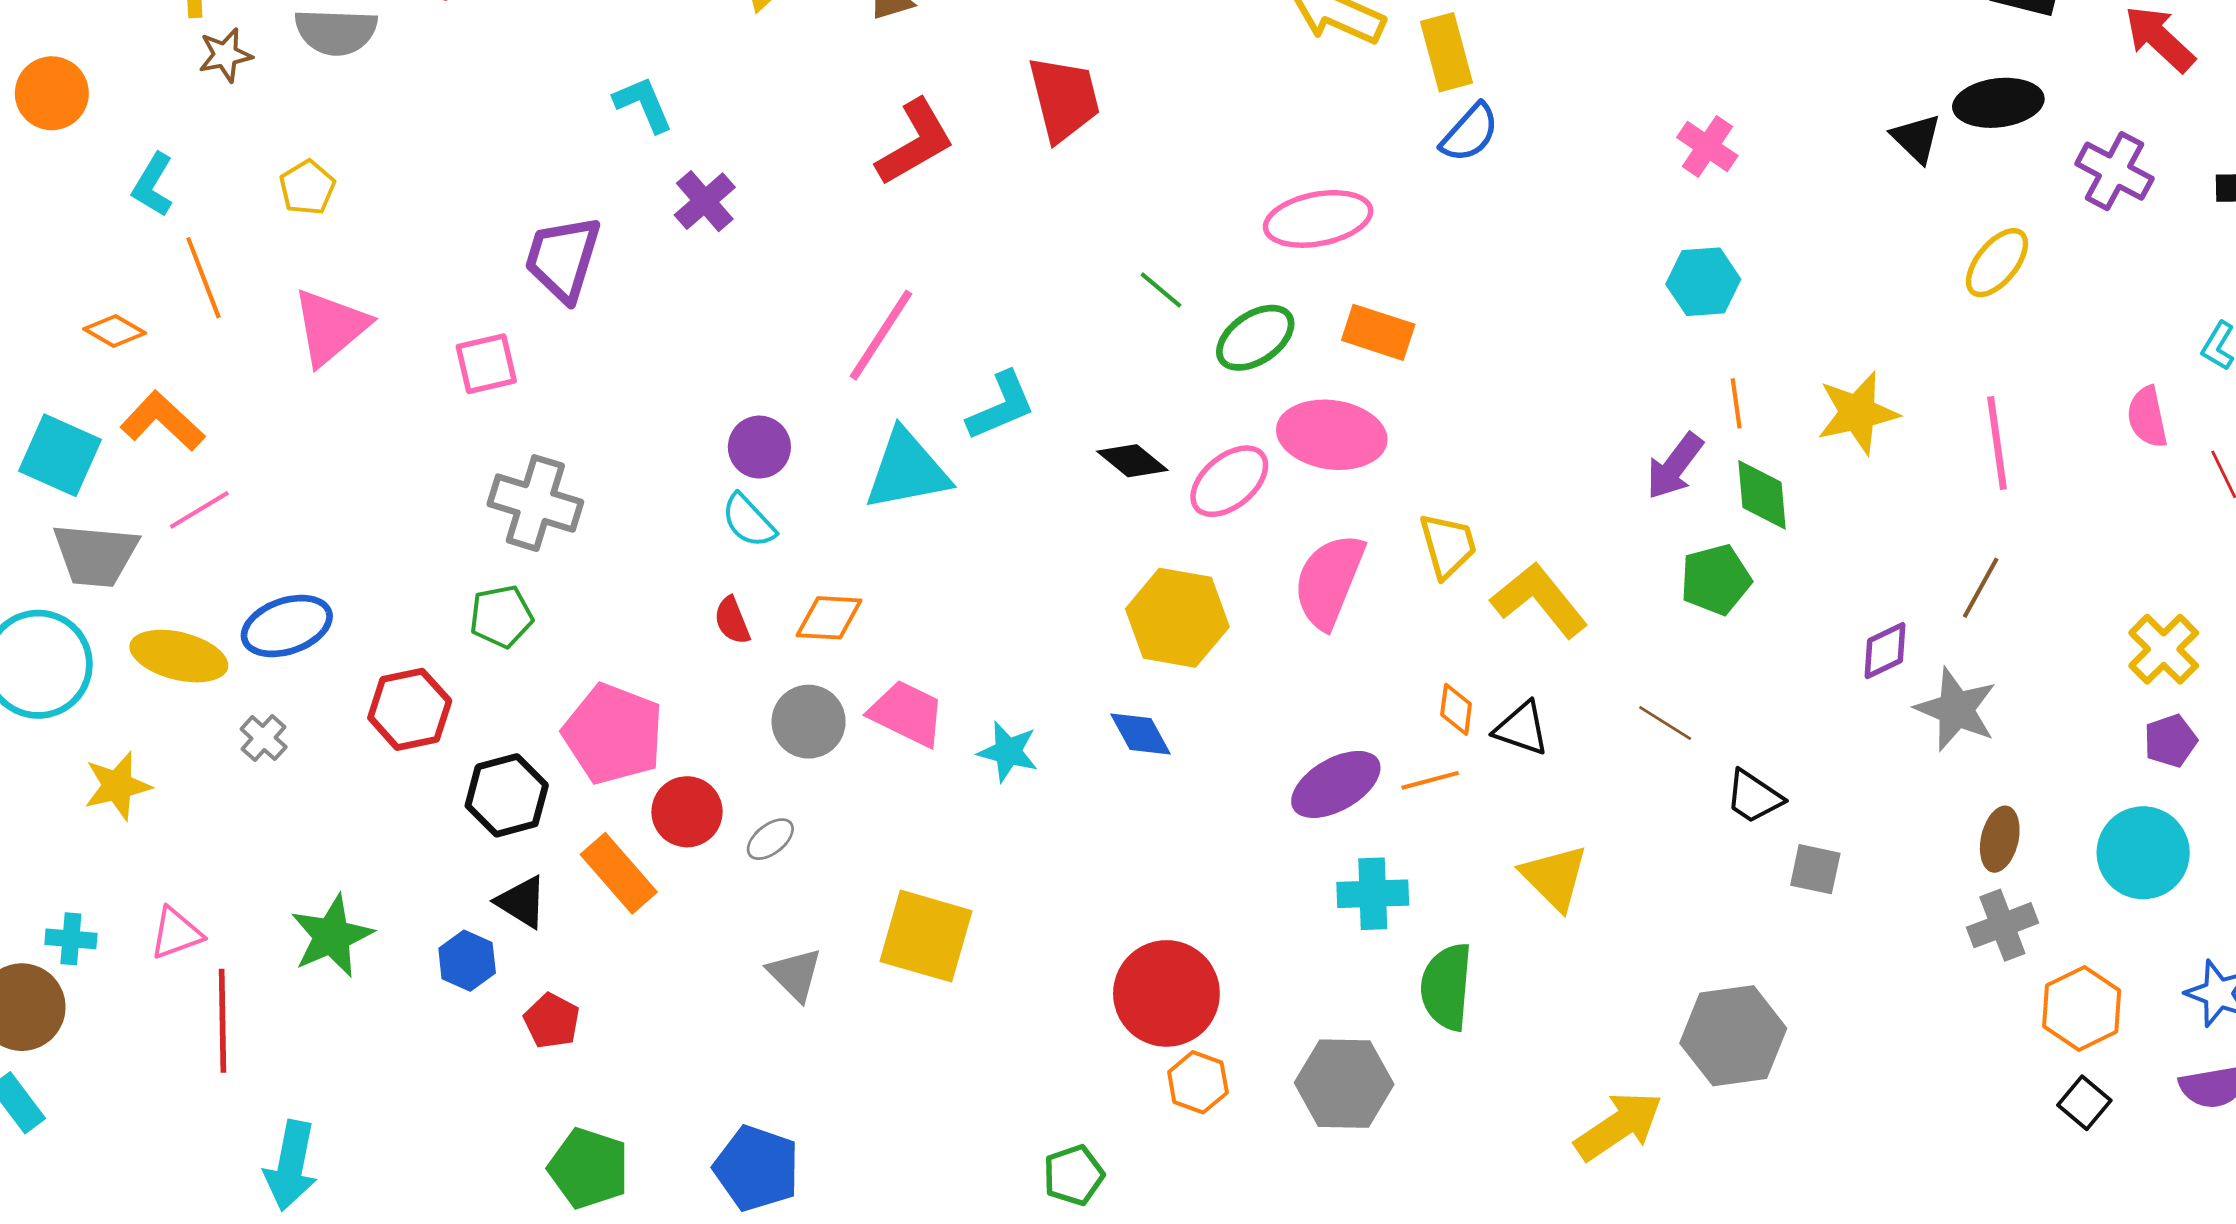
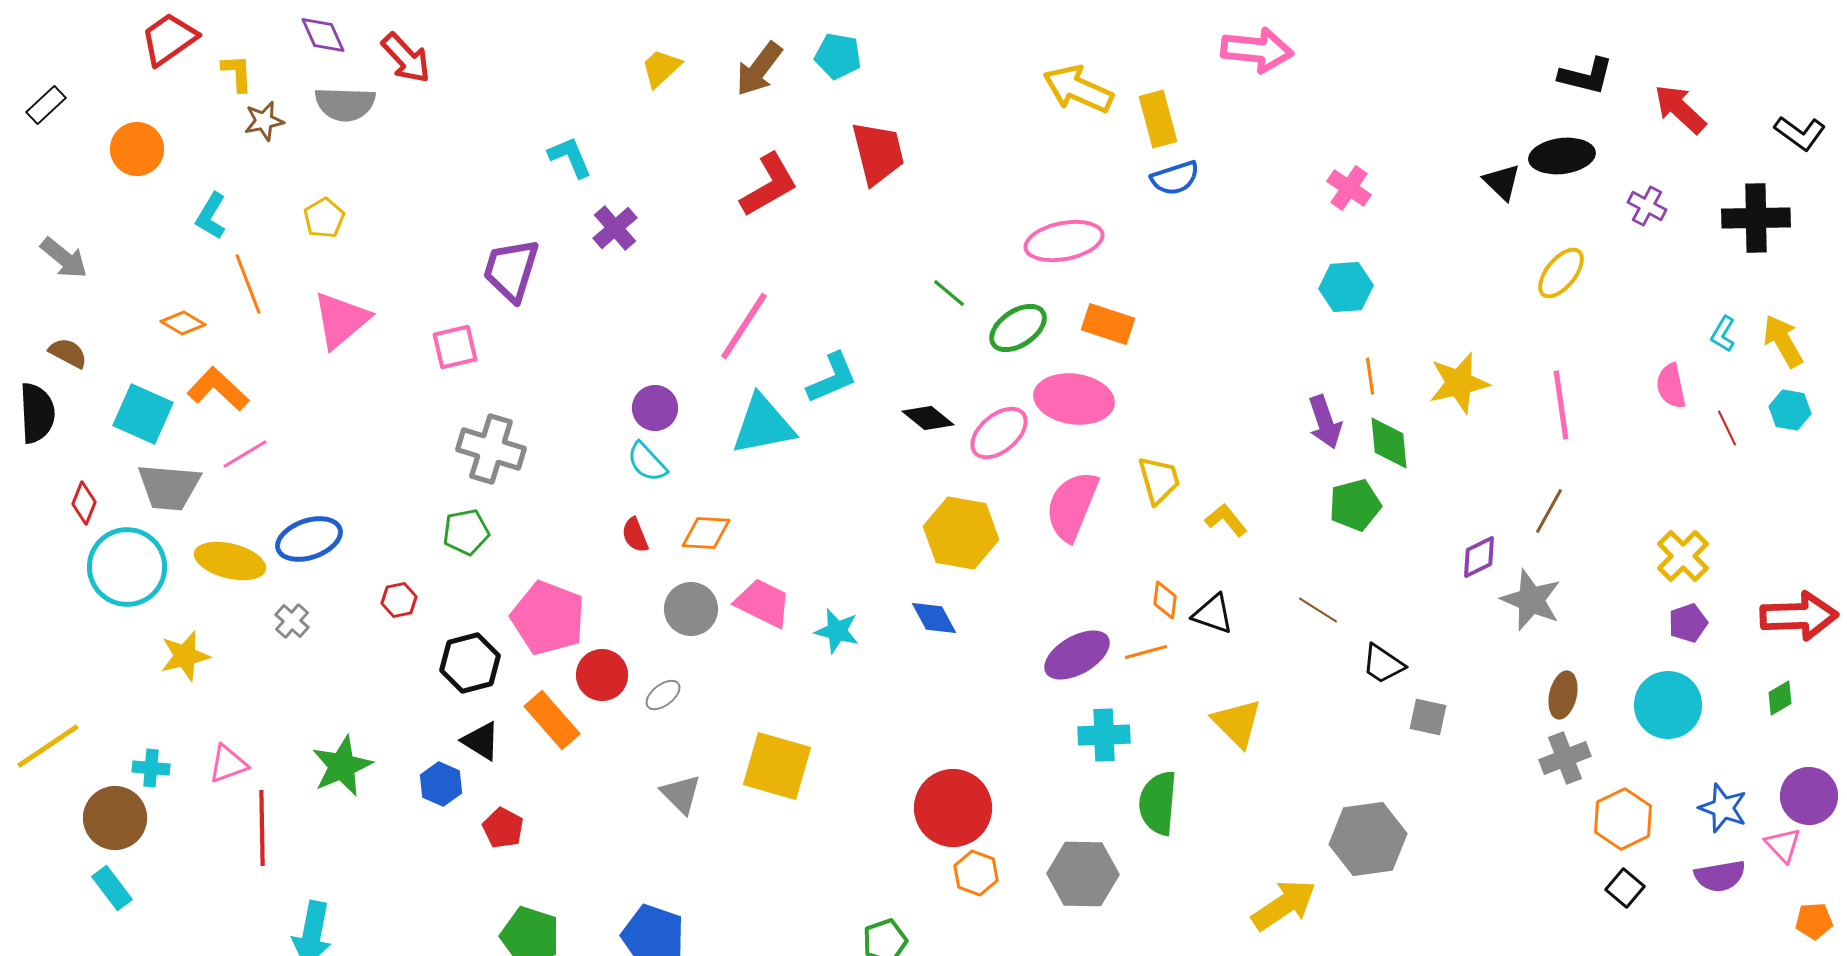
blue semicircle: (1470, 133) -> (1175, 178), turned 30
purple cross: (2114, 171) -> (1647, 206), size x0.7
purple arrow: (1675, 466) -> (1325, 422), turned -56
yellow L-shape: (1539, 600) -> (1226, 520), size x0.6
red hexagon: (410, 709) -> (399, 600), size x0.6

